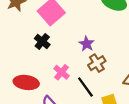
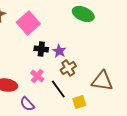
black cross: (42, 41) -> (41, 49), moved, turned -32

